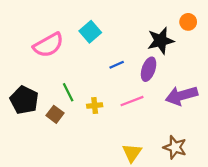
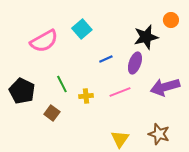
brown square: (55, 114) -> (52, 113), moved

